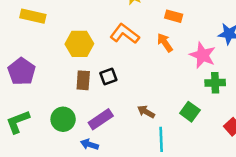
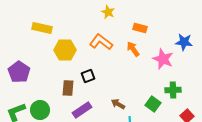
yellow rectangle: (33, 16) -> (42, 28), moved
brown rectangle: (83, 80) -> (68, 88), moved
green cross: (215, 83) -> (173, 90), moved
green circle: (63, 119) -> (40, 110), moved

